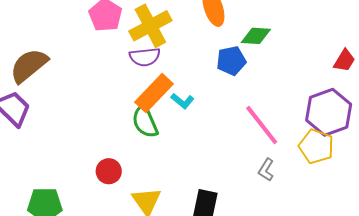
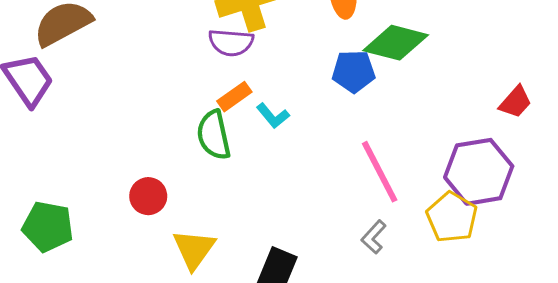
green diamond: (256, 36) -> (396, 43), size x1.4
orange rectangle: (154, 93) -> (234, 97), size x0.6

